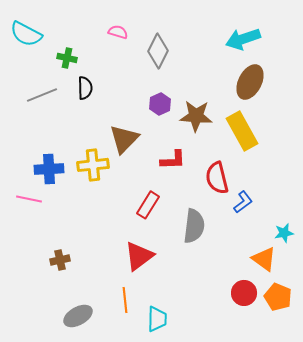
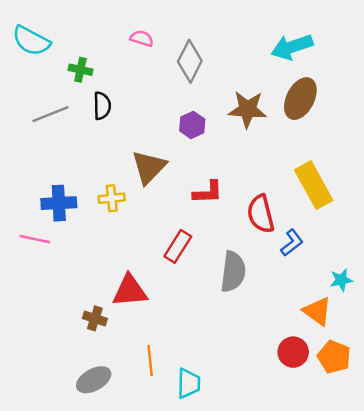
brown star: (196, 116) -> (247, 109), moved
yellow rectangle: (242, 131) -> (314, 185), moved
yellow cross: (93, 165) -> (112, 198), size x0.7
red triangle: (139, 256) -> (130, 291), moved, turned 32
brown cross: (60, 260) -> (95, 318), moved, turned 30

